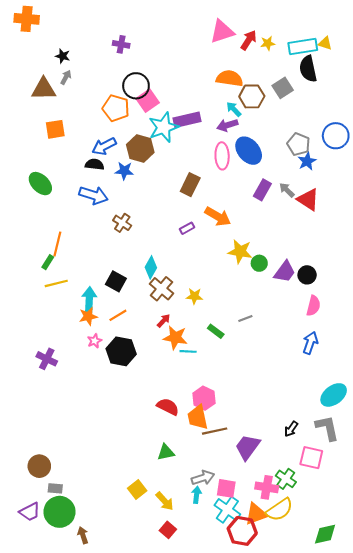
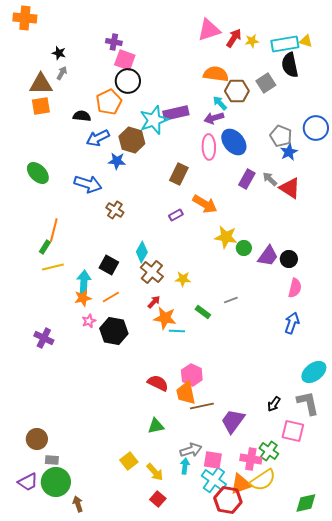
pink square: (148, 101) -> (125, 60), moved, turned -35
orange pentagon: (116, 108) -> (109, 102), turned 30
orange square: (55, 129) -> (41, 106), moved
black semicircle: (95, 164) -> (82, 116), moved

